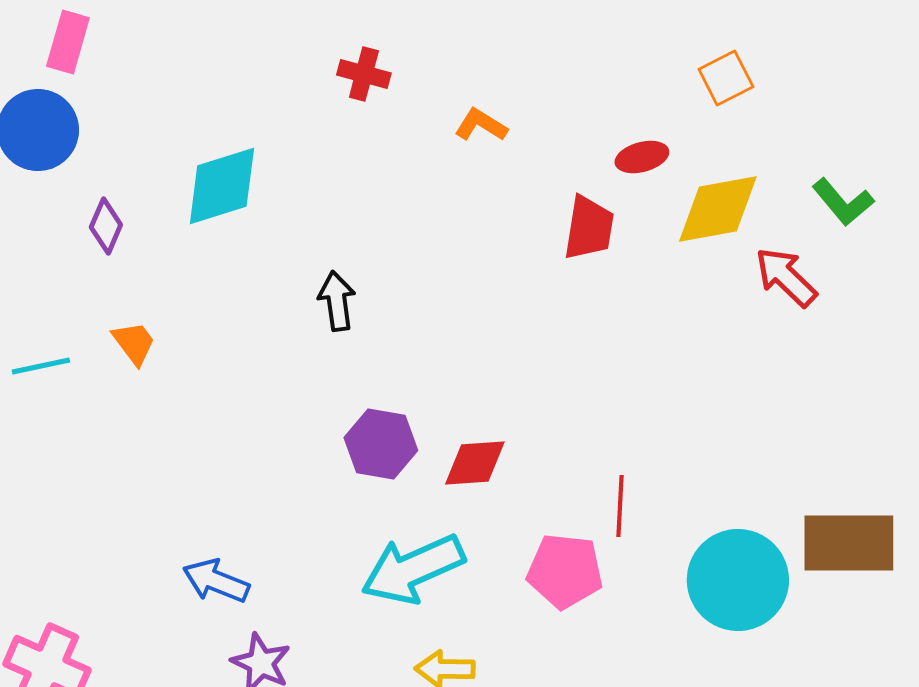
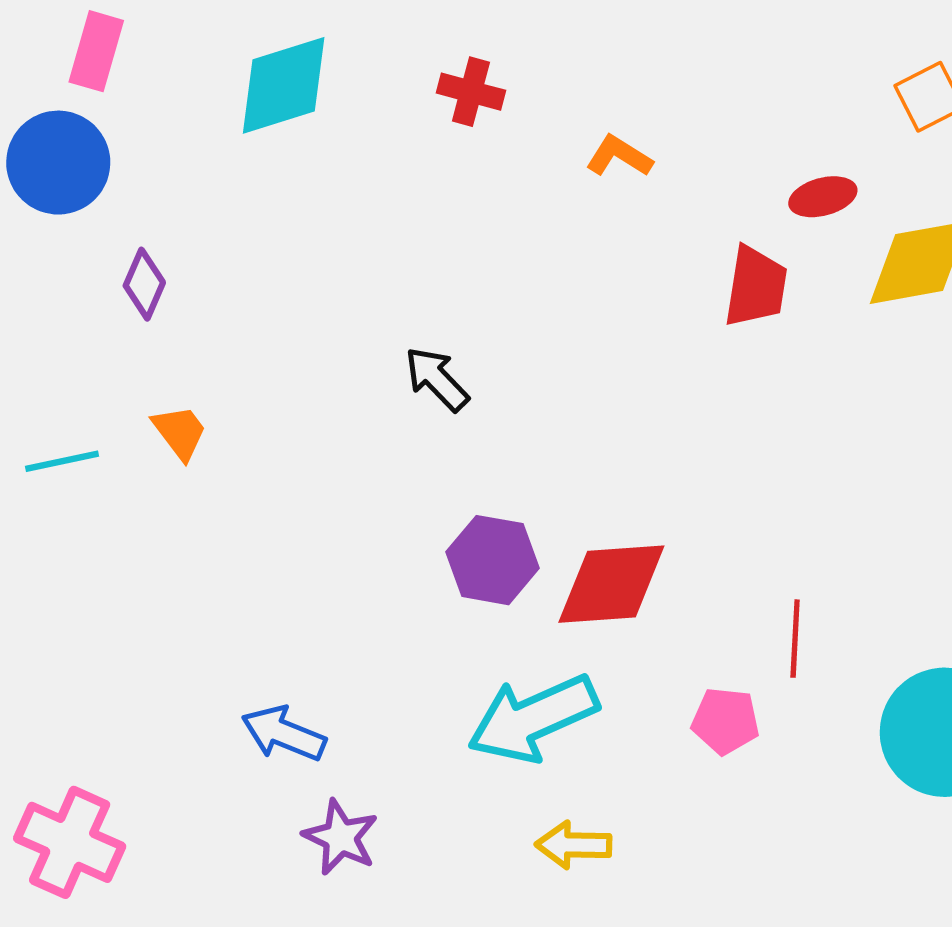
cyan diamond: (222, 186) -> (284, 85), moved
black arrow: (337, 301) -> (437, 379), turned -36
red diamond: (475, 463) -> (611, 584), size x1.4
pink pentagon: (565, 571) -> (725, 721), size x0.7

